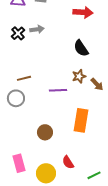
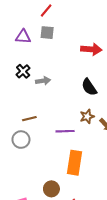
gray arrow: (37, 29) -> (43, 81), moved
orange rectangle: (81, 120) -> (74, 163), moved
brown circle: (45, 132) -> (51, 189), moved

